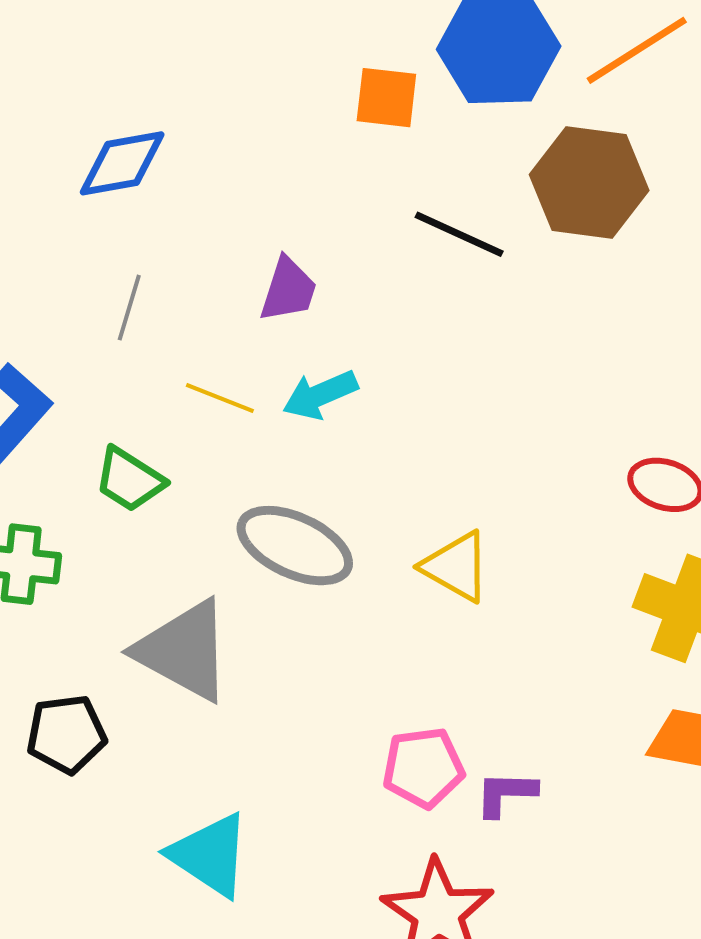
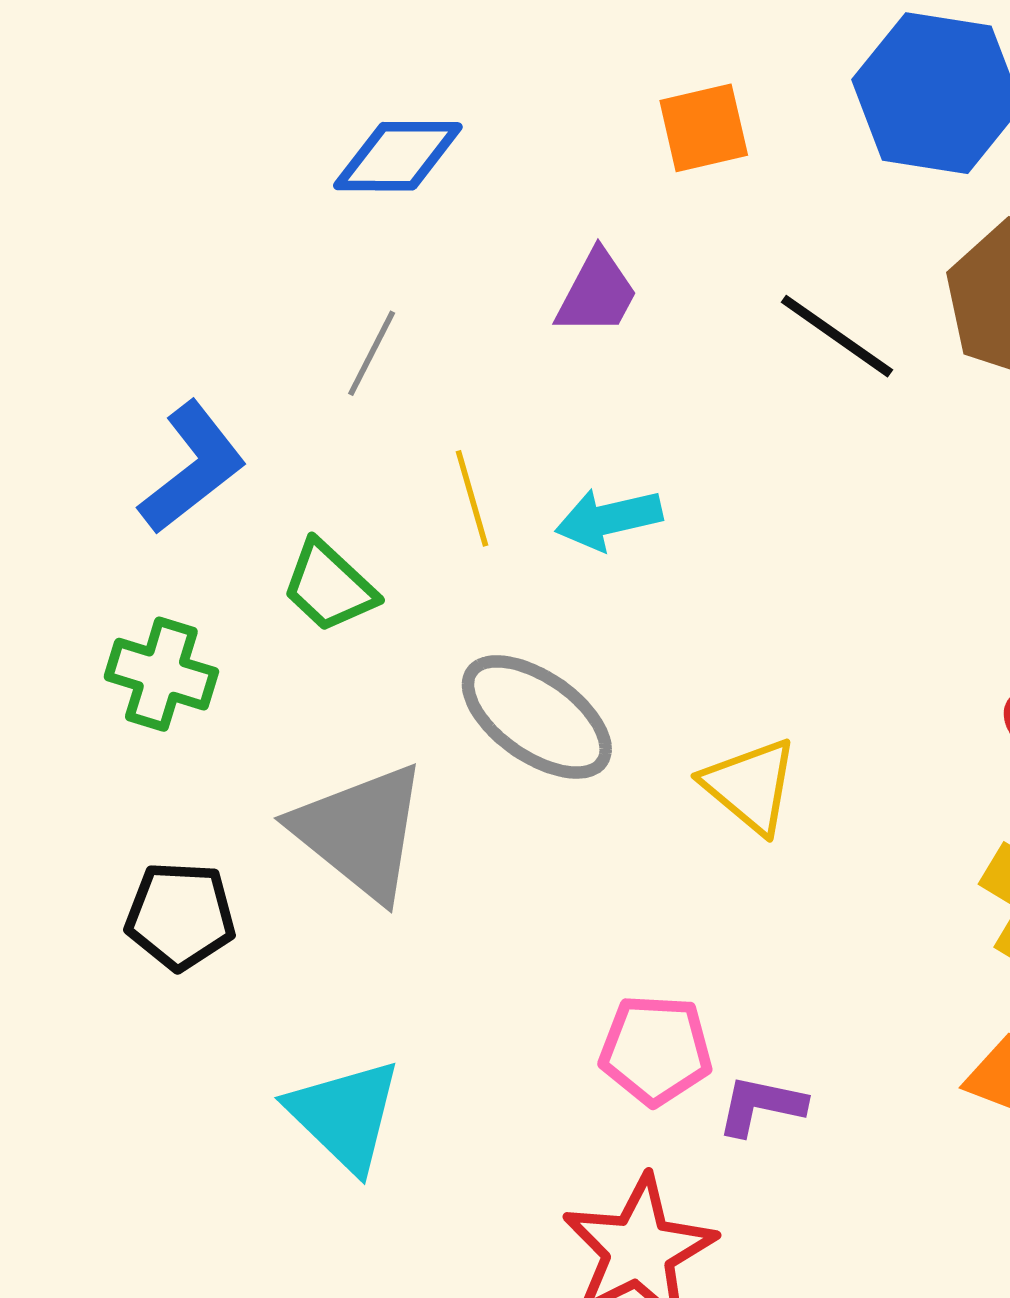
orange square: (386, 98) -> (704, 128), moved, turned -30
purple trapezoid: (288, 290) -> (597, 293), moved
yellow line: (220, 398) -> (472, 498), turned 42

